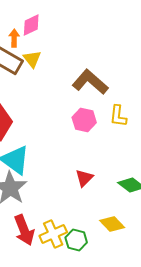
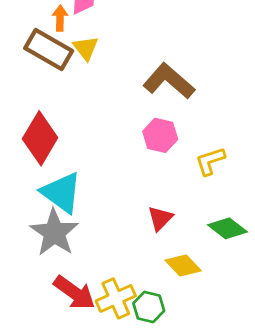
yellow L-shape: (118, 116) -> (210, 161), moved, turned 65
yellow diamond: (112, 224) -> (183, 266), moved
red arrow: (24, 230) -> (74, 293), turned -32

